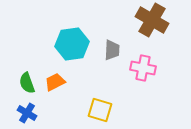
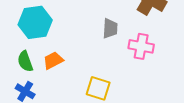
cyan hexagon: (72, 44) -> (35, 22), moved

